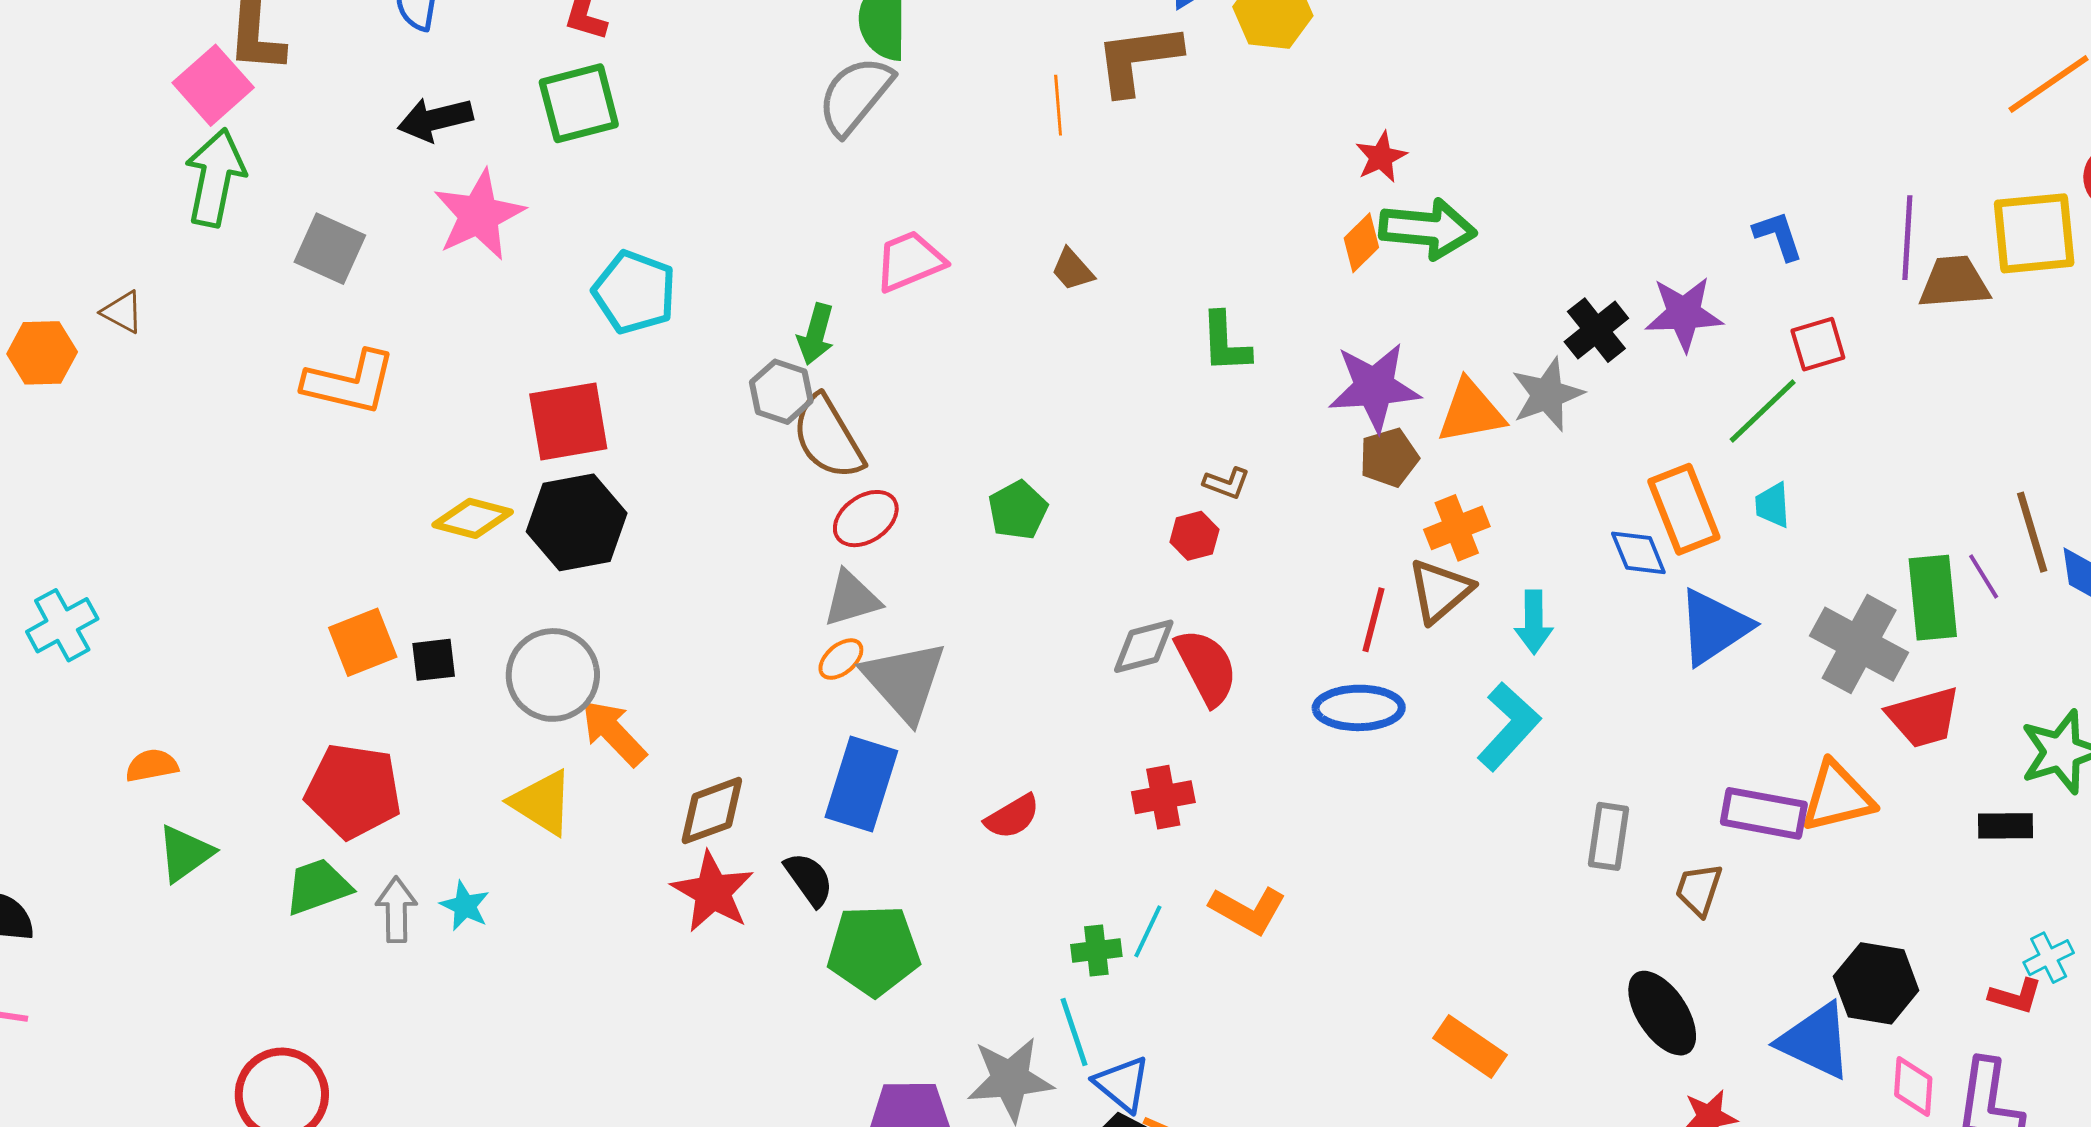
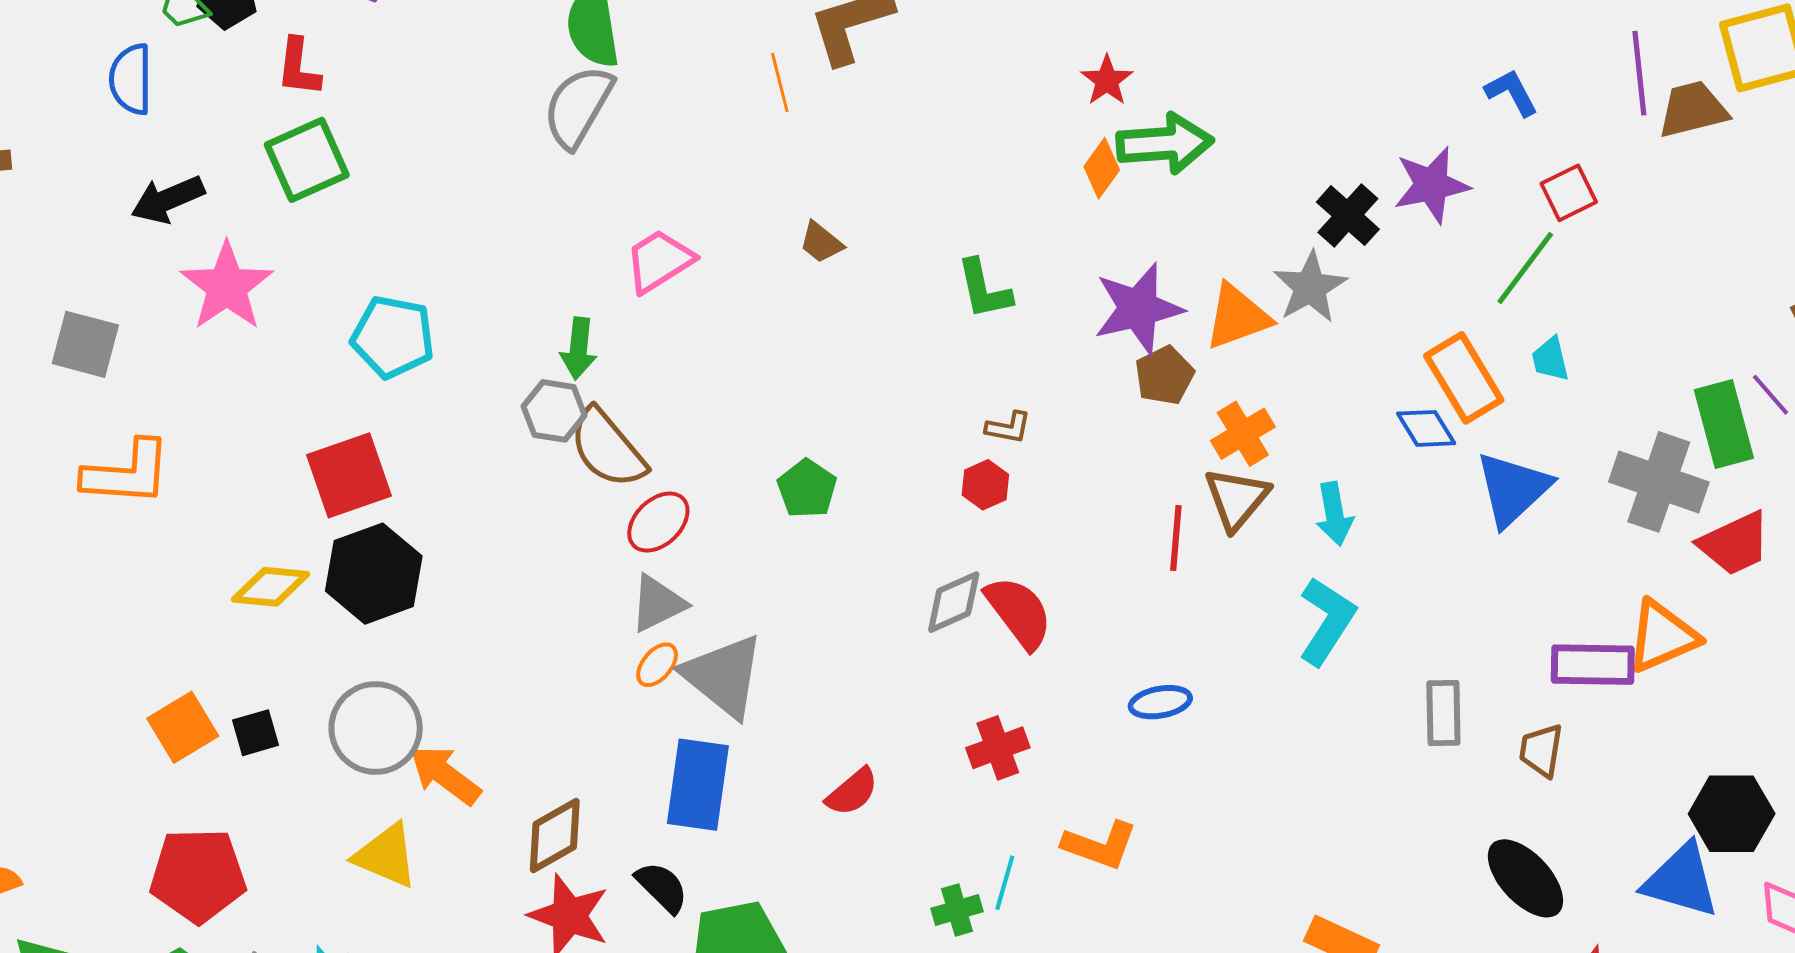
blue ellipse: (1359, 708) -> (1160, 702), moved, size x0.7

